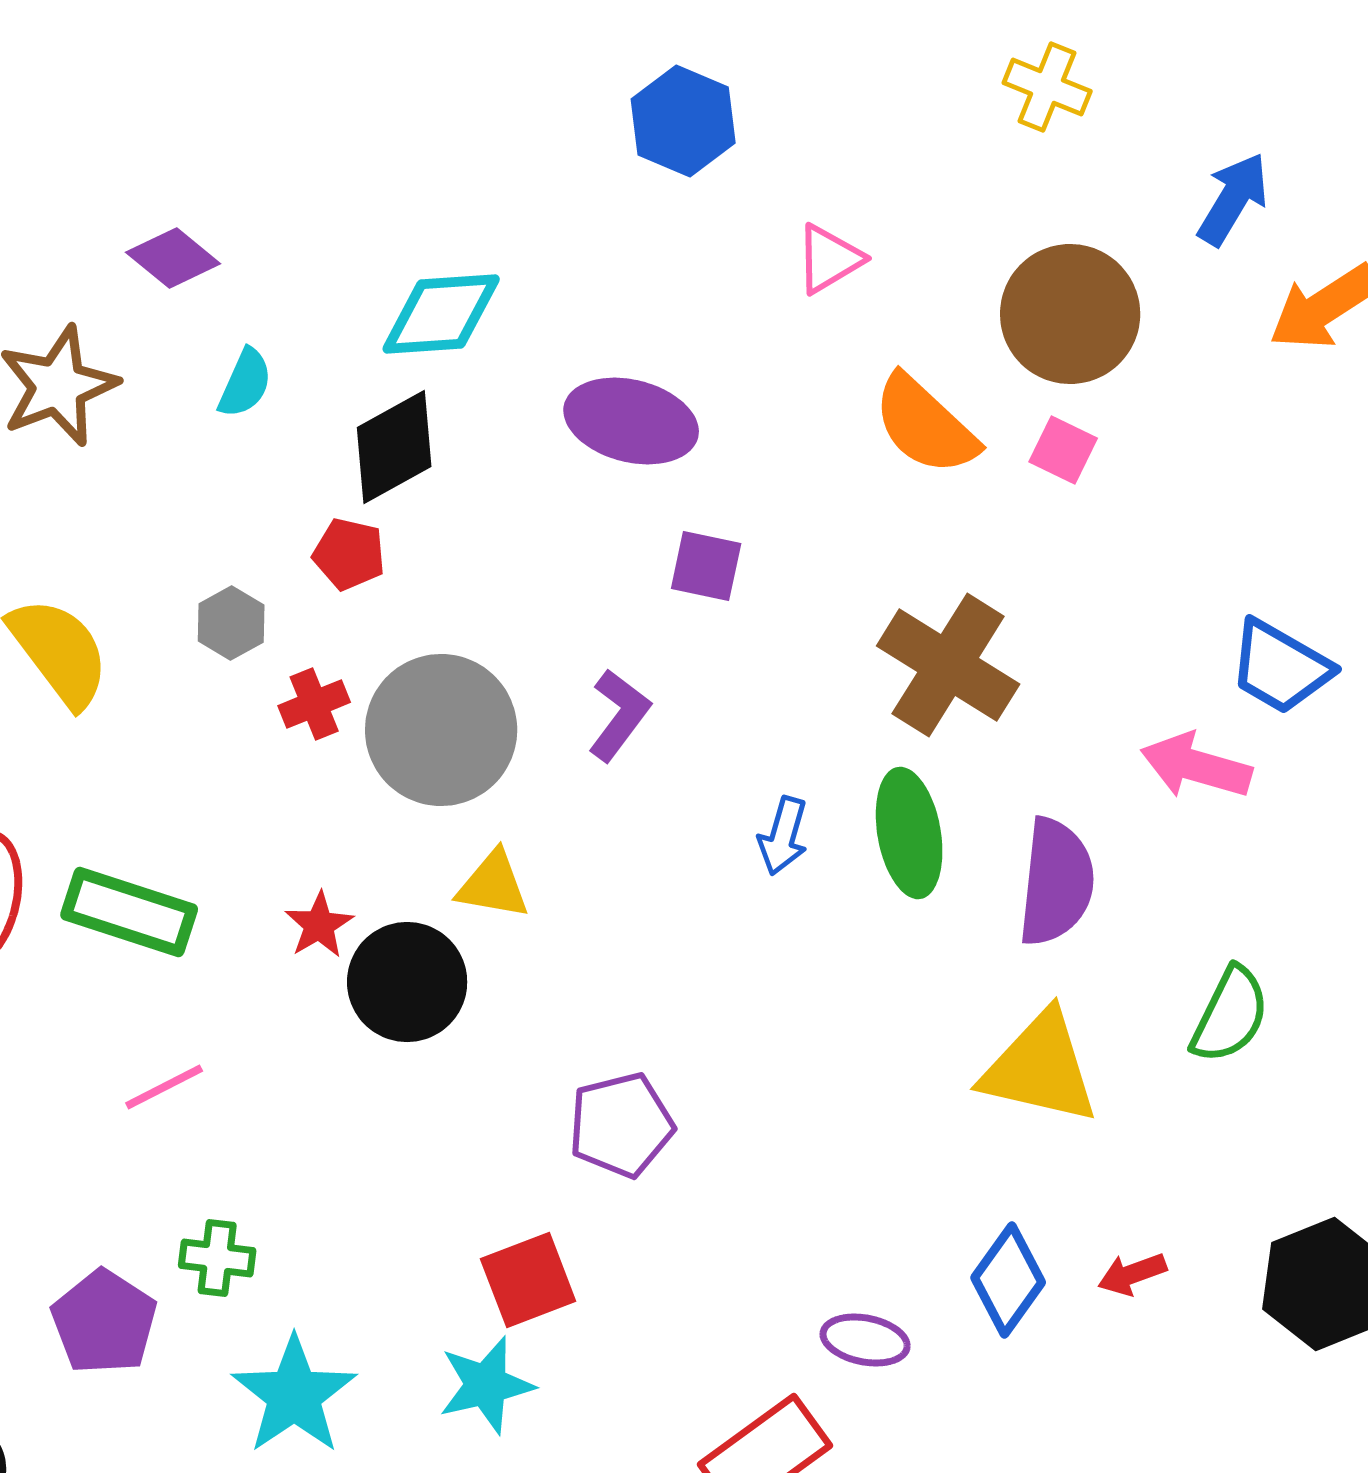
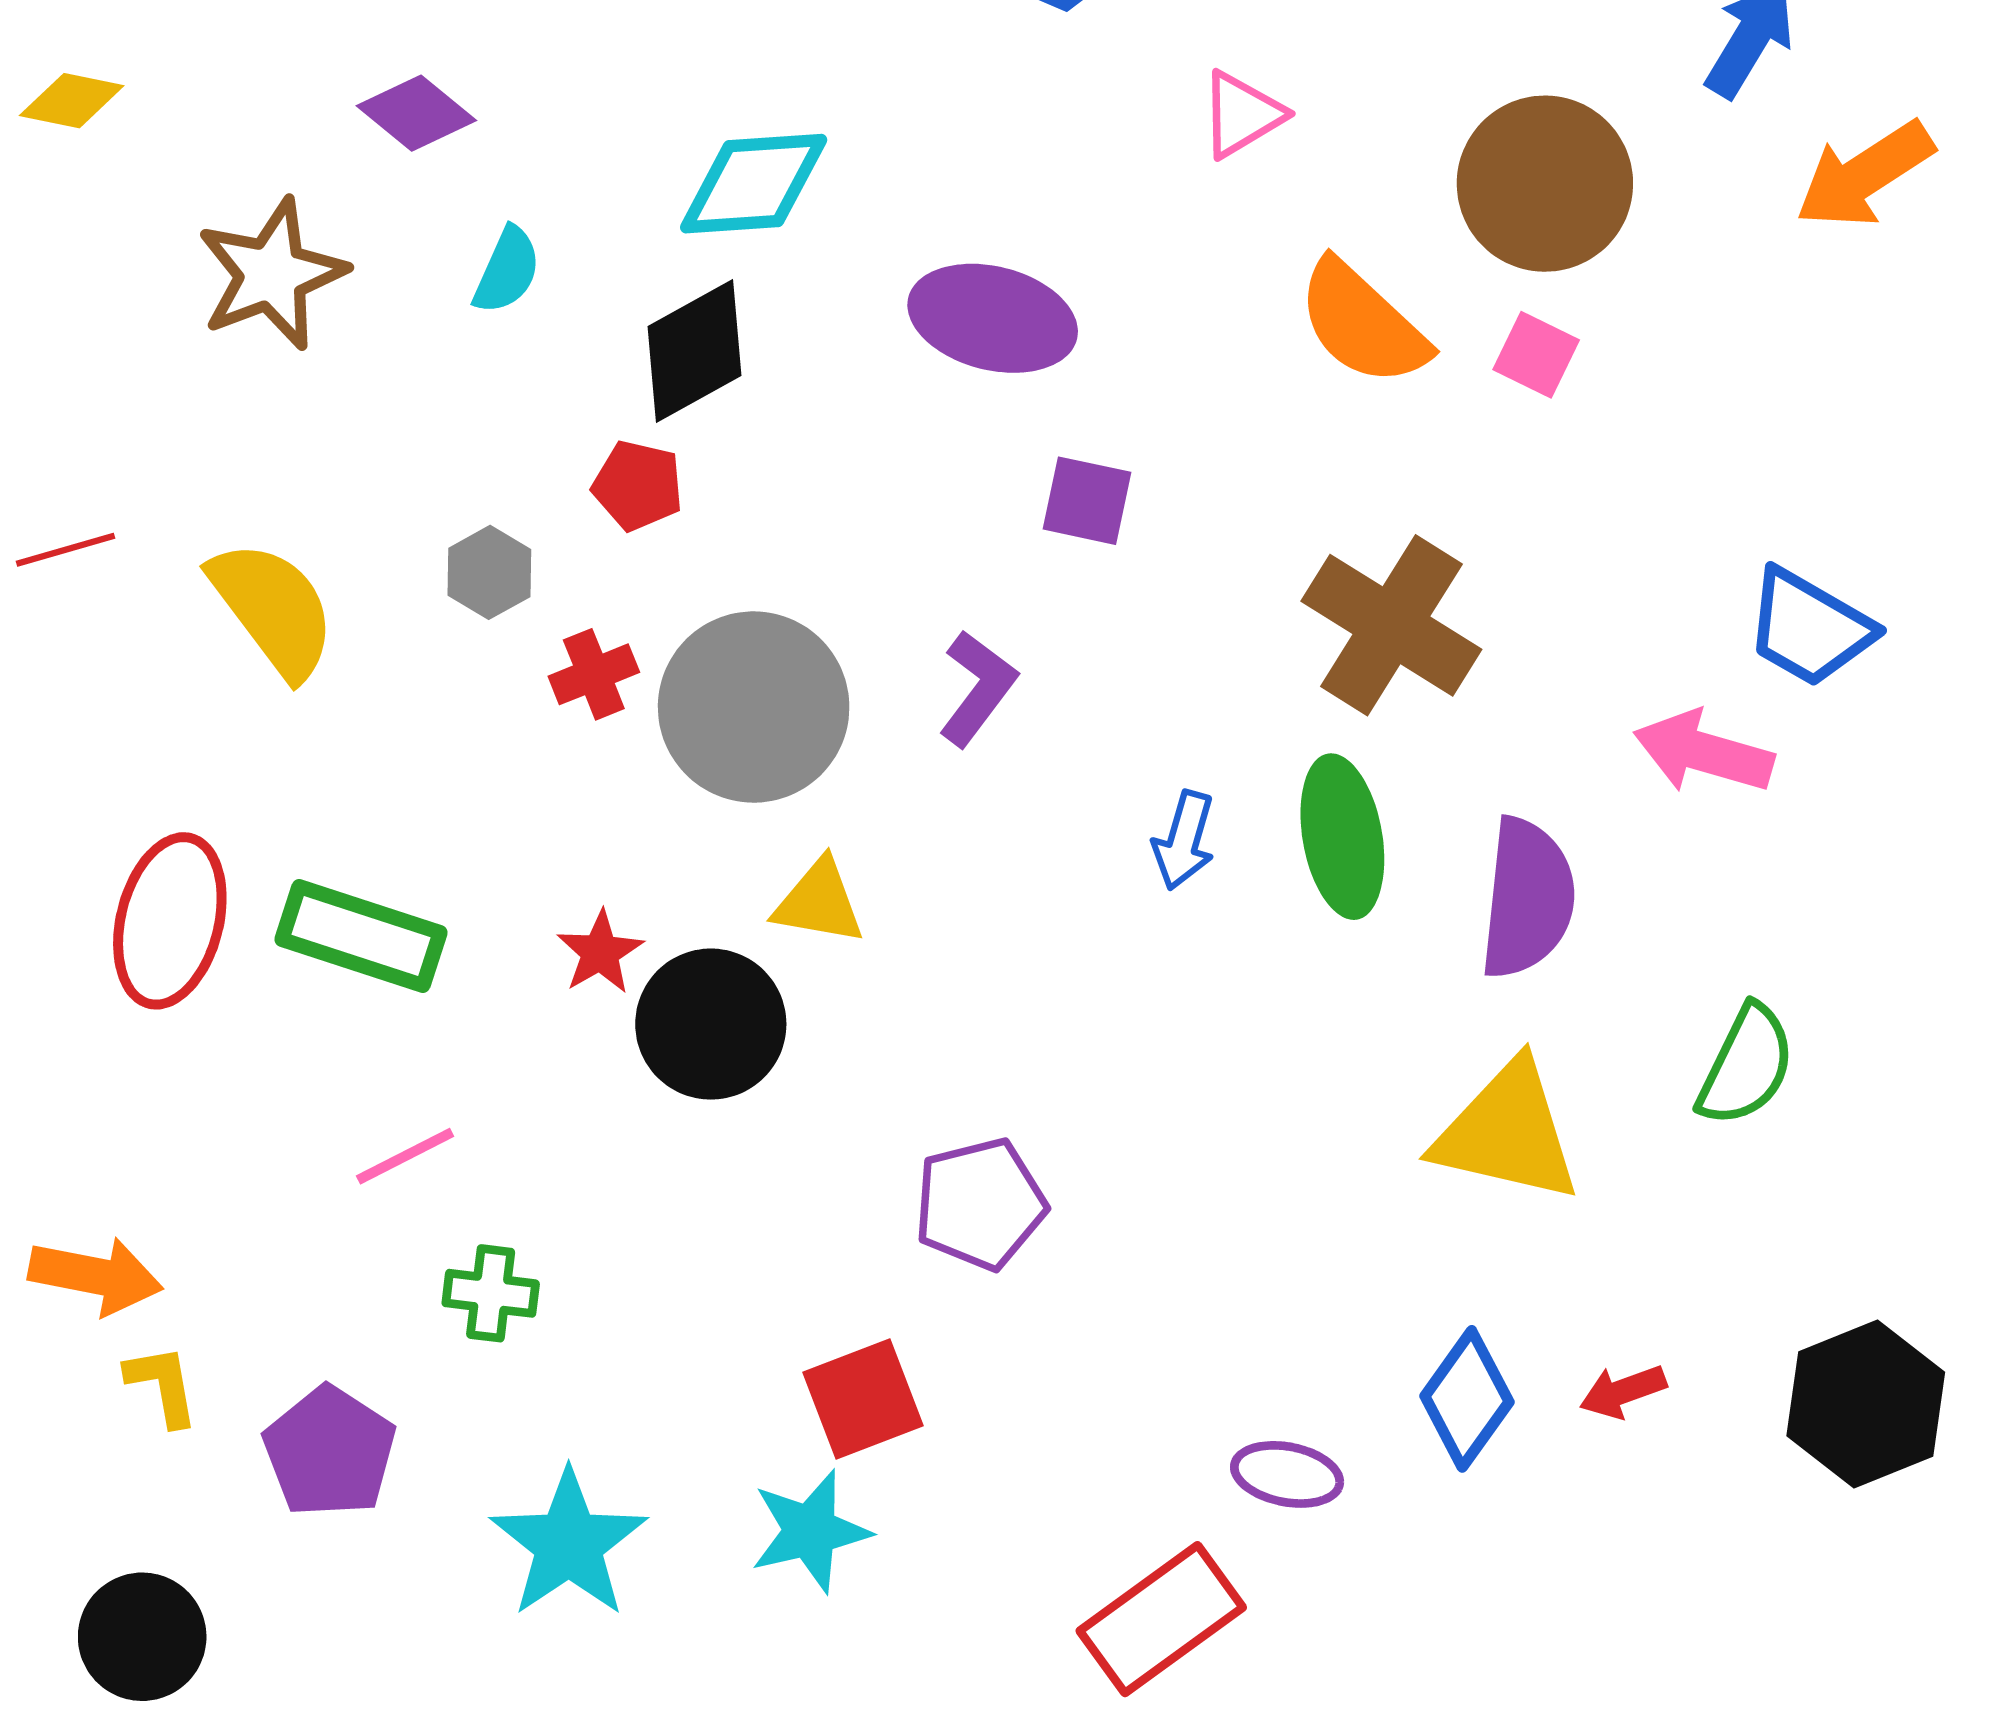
green cross: (217, 1258) -> (491, 1293), moved

